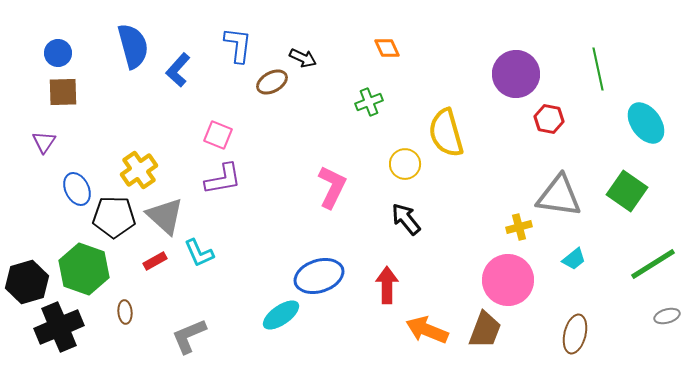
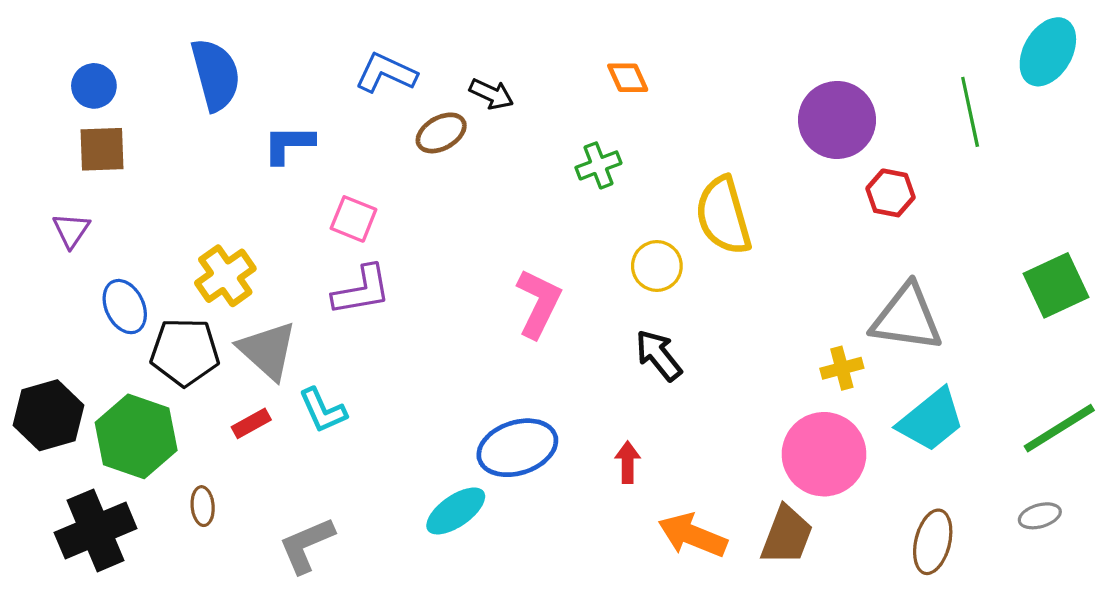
blue L-shape: (238, 45) -> (386, 73), turned -72
blue L-shape: (178, 70) -> (289, 144), moved, turned 48
cyan ellipse: (646, 123) -> (1048, 52), moved, turned 66
green square: (627, 191) -> (1056, 285), moved, turned 30
cyan trapezoid: (574, 259) -> (931, 420), size x1.8
black hexagon: (27, 282) -> (48, 415), moved
red arrow: (387, 285) -> (628, 462), size x0.7
gray ellipse: (667, 316) -> (1040, 516), moved

